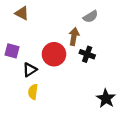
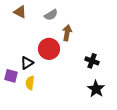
gray semicircle: (90, 17) -> (51, 15), moved
purple square: (12, 51) -> (11, 76), moved
black cross: (87, 54) -> (92, 61), moved

